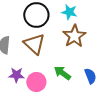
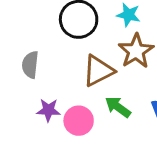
brown triangle: (34, 44) -> (98, 71), moved, turned 50

